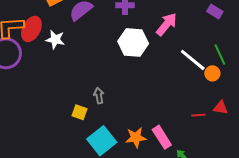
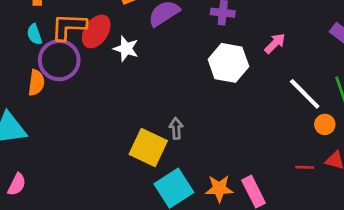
pink arrow: (167, 24) -> (275, 43), size x0.7
orange circle: (212, 73) -> (325, 124), moved
yellow square: (79, 112) -> (148, 148), size x1.8

